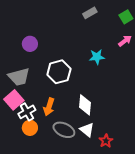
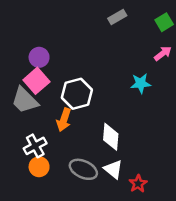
cyan star: (97, 57) -> (141, 83), moved
gray trapezoid: (19, 77) -> (25, 100), turned 60
pink square: (14, 100) -> (36, 81), moved
orange arrow: (49, 107) -> (64, 120), moved

